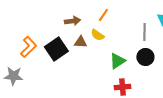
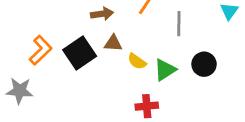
gray line: (144, 32) -> (179, 24), moved
yellow semicircle: (97, 35) -> (137, 61), moved
red cross: (122, 87) -> (147, 106), moved

